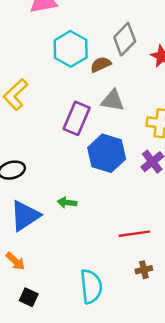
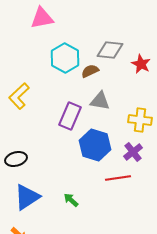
gray diamond: (125, 39) -> (110, 50), turned 52
green arrow: (67, 202) -> (71, 200), moved, turned 35
red line: (134, 234) -> (118, 178), moved

